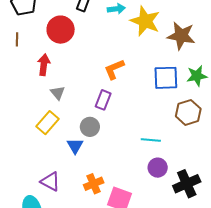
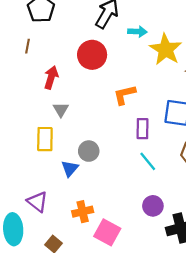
red circle: (61, 30) -> (92, 55), moved
purple rectangle: (103, 100) -> (143, 129), moved, turned -30
yellow rectangle: (47, 123) -> (45, 139), turned -50
cyan line: (151, 140) -> (148, 161), moved, turned 36

